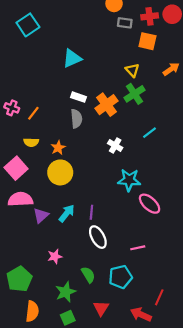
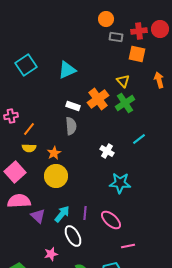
cyan square: (28, 25) -> (26, 65), moved
orange arrow: (171, 69) -> (159, 80), turned -70
orange cross: (106, 105) -> (98, 99), moved
pink cross: (12, 108) -> (11, 116), turned -32
orange line: (33, 113) -> (29, 129), moved
pink ellipse: (150, 204) -> (111, 220), moved
purple triangle: (41, 216) -> (38, 216), turned -35
white ellipse: (98, 237) -> (73, 236), moved

